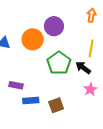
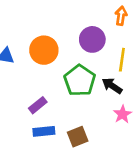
purple circle: (54, 26) -> (92, 39), moved
purple rectangle: (16, 85) -> (38, 105), moved, turned -48

